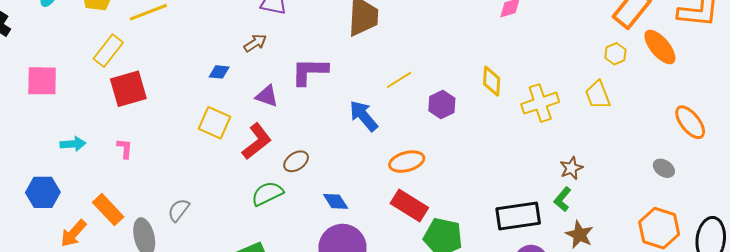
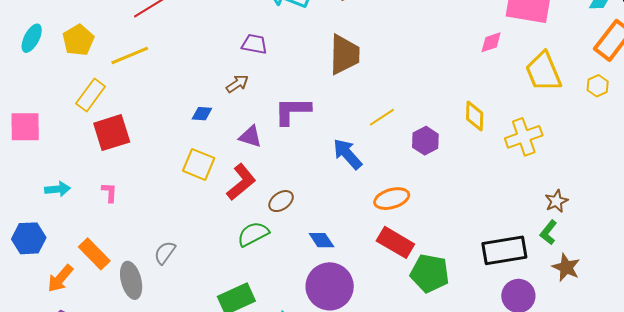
yellow trapezoid: (598, 95) -> (543, 72), moved, size x1.4

